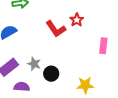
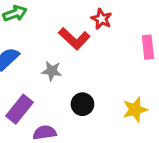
gray star: (34, 64) -> (52, 71), moved

